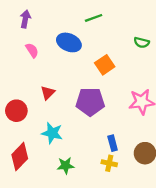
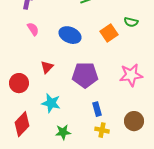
blue ellipse: (69, 42) -> (70, 35), moved
orange square: (105, 65) -> (109, 33), moved
blue rectangle: (113, 143) -> (97, 109), moved

